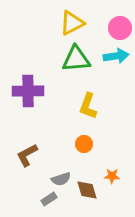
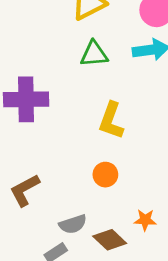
green triangle: (76, 59) -> (94, 54), size x0.7
brown diamond: (87, 190) -> (110, 240), turned -30

